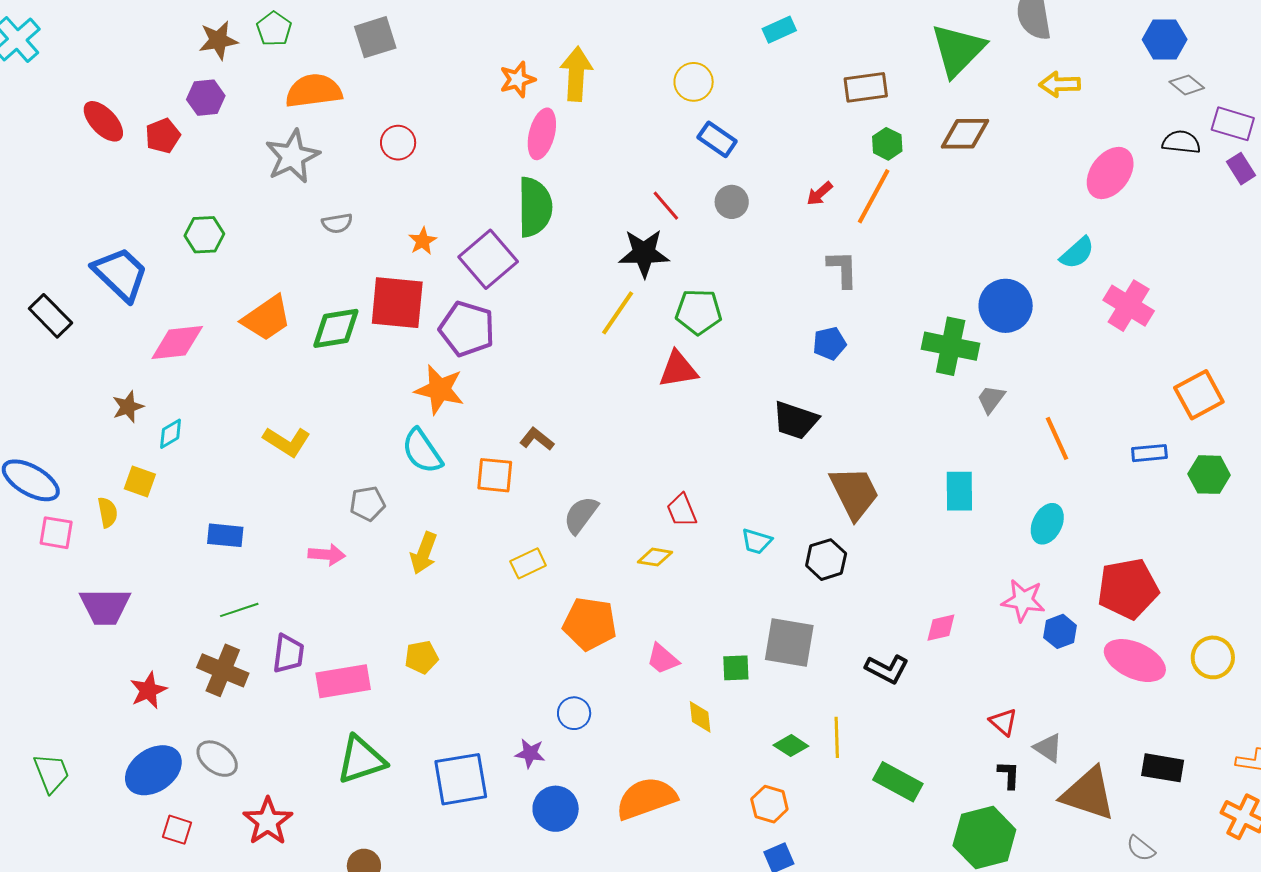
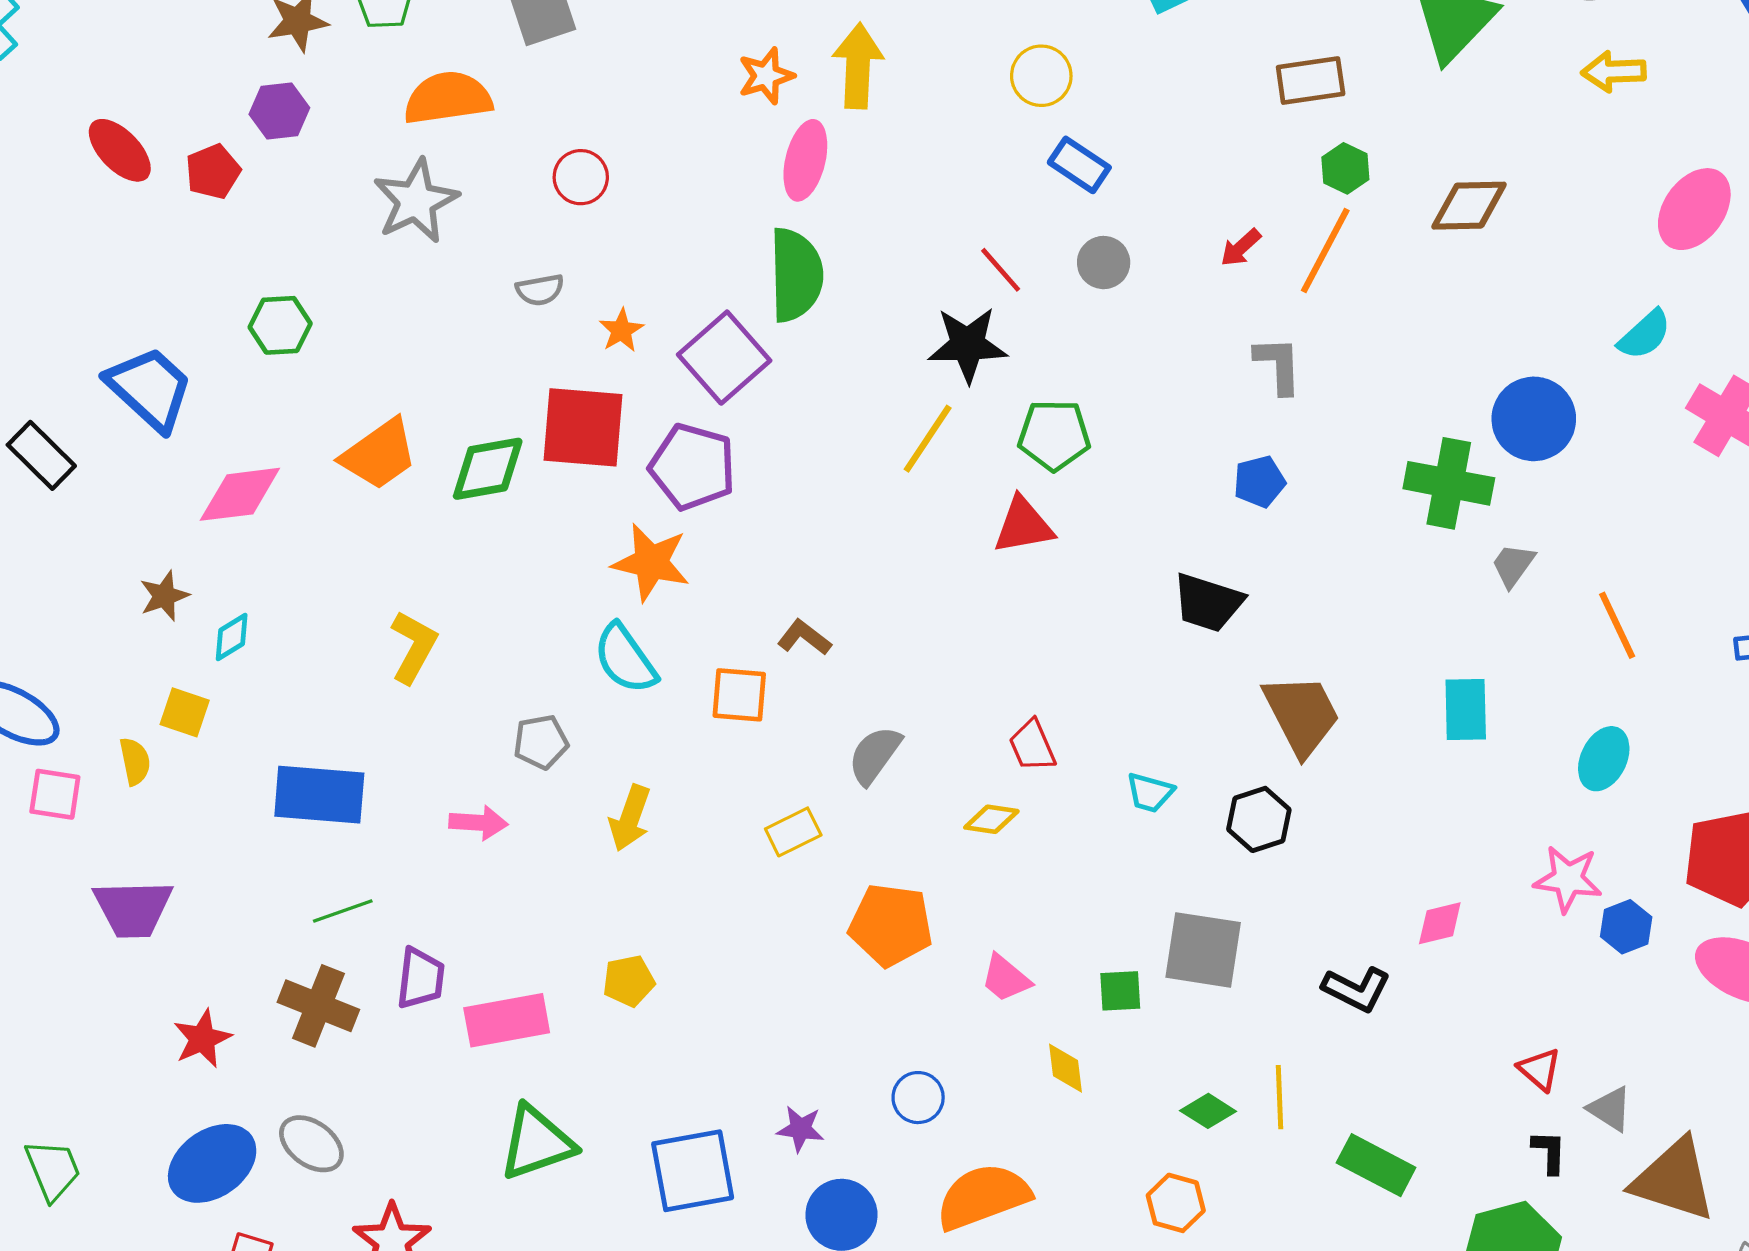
brown diamond: (965, 134) -> (1469, 206), moved
gray semicircle: (337, 223) -> (540, 290), moved
yellow L-shape: (287, 442) -> (413, 647), turned -93
blue rectangle: (225, 535) -> (319, 795), size x1.6
blue circle: (574, 713) -> (918, 1098), moved

